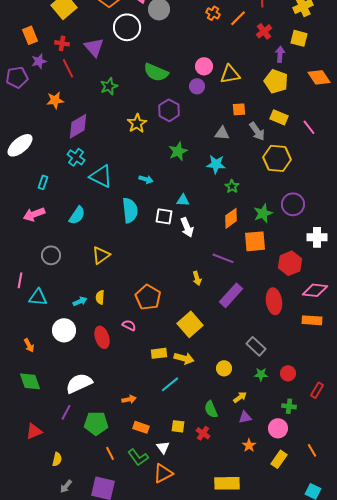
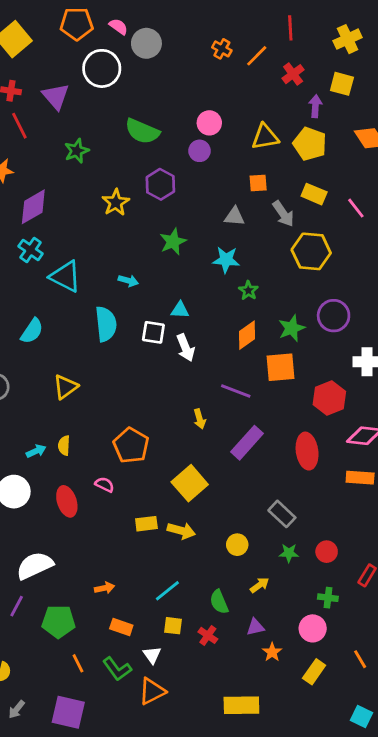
yellow triangle: (230, 74) -> (265, 137), moved
cyan line: (170, 384) -> (167, 591), moved
purple triangle: (245, 417) -> (255, 627), moved

